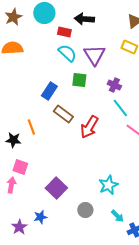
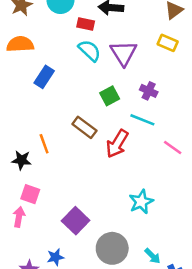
green square: (79, 80) -> (110, 96), moved, turned -35
blue rectangle: (49, 91) -> (44, 77), moved
cyan line: (120, 108) -> (142, 120), moved, turned -30
cyan star: (108, 185) -> (141, 202), moved
gray circle: (85, 210) -> (112, 248), size x1.6

